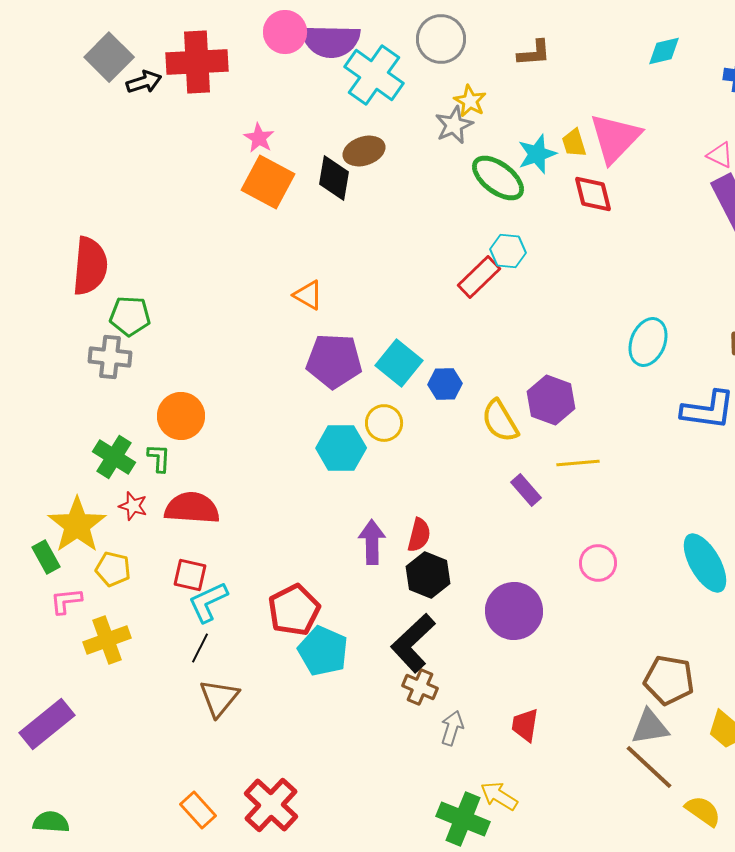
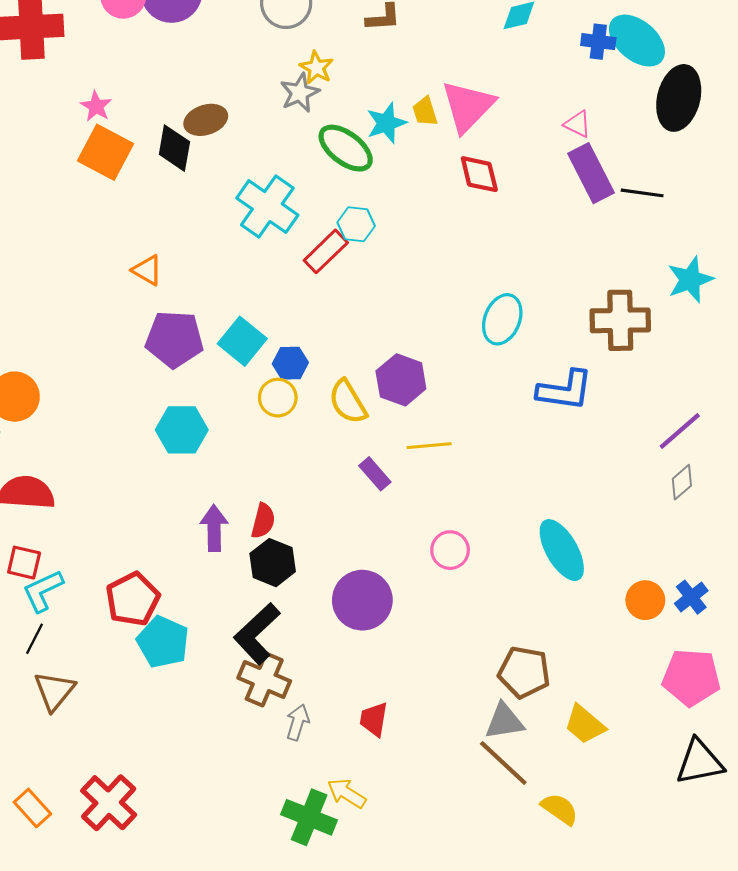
cyan cross: (374, 75) -> (267, 207), moved
red diamond: (593, 194) -> (479, 174), moved
yellow circle: (384, 423) -> (278, 398), moved
brown cross: (420, 687) -> (264, 680), size x1.4

